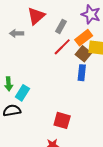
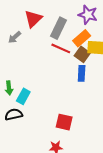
gray rectangle: (61, 26) -> (59, 28), size x1.5
gray arrow: (17, 33) -> (15, 37), turned -40
red line: (62, 47) -> (61, 48), turned 72

